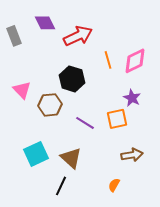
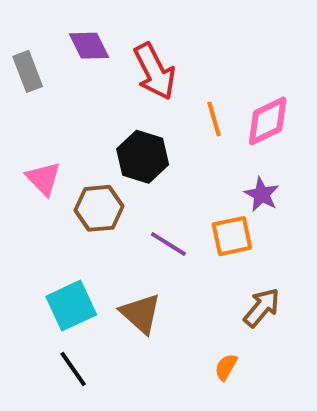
red arrow: (78, 36) -> (155, 71), turned 88
brown arrow: (132, 155) -> (262, 308), turned -40
black line: (61, 186) -> (73, 369), moved, turned -60

